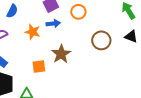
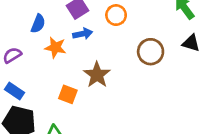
blue semicircle: (12, 11) -> (38, 24), moved
orange square: (39, 66) -> (68, 94), turned 32

